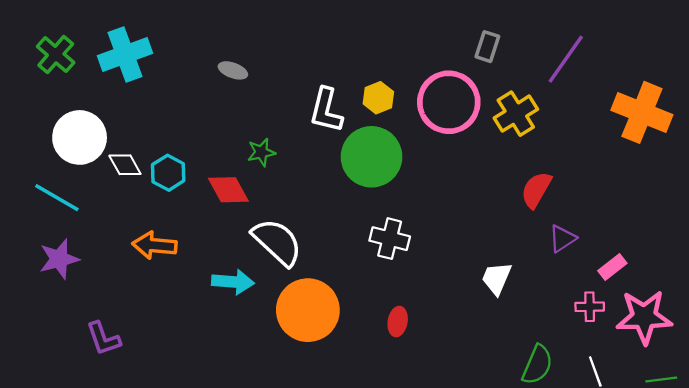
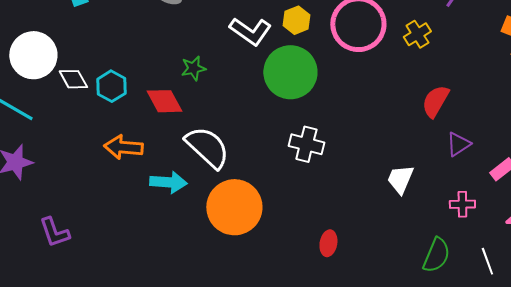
white L-shape: (326, 110) -> (250, 31), turned -69
yellow cross: (516, 114) -> (417, 34), size x0.7
orange arrow: (155, 245) -> (123, 147), moved
pink cross: (590, 307) -> (462, 204), moved
red ellipse: (398, 322) -> (328, 243), moved

